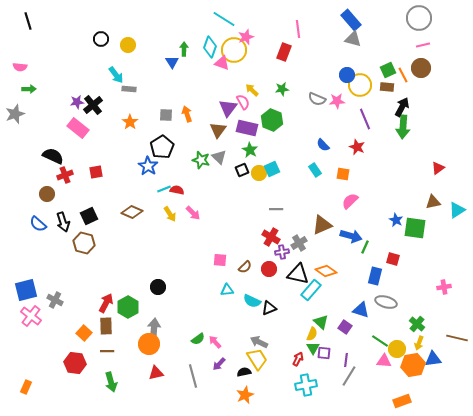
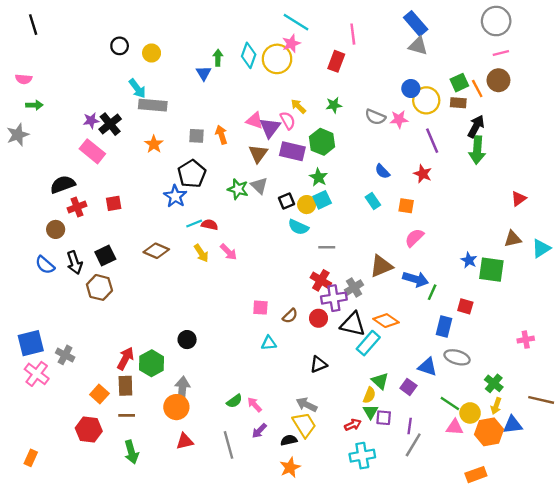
cyan line: (224, 19) -> (296, 22), moved
pink triangle: (222, 63) -> (255, 120), moved
gray rectangle: (129, 89) -> (153, 105), size x1.6
green star: (250, 150) -> (318, 177), moved
black semicircle: (53, 156) -> (63, 184), turned -45
purple cross: (282, 252) -> (334, 298), size x1.5
cyan semicircle: (252, 301) -> (298, 227), moved
red arrow: (298, 359) -> (353, 425), turned 40

